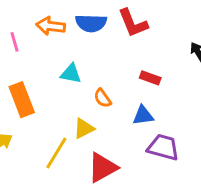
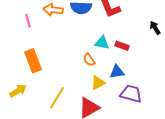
cyan triangle: (71, 74) -> (102, 43), moved
yellow triangle: (84, 128) -> (98, 83), moved

